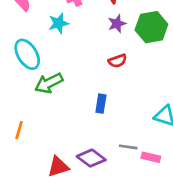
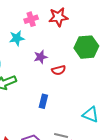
purple star: (117, 24) -> (41, 57), moved

